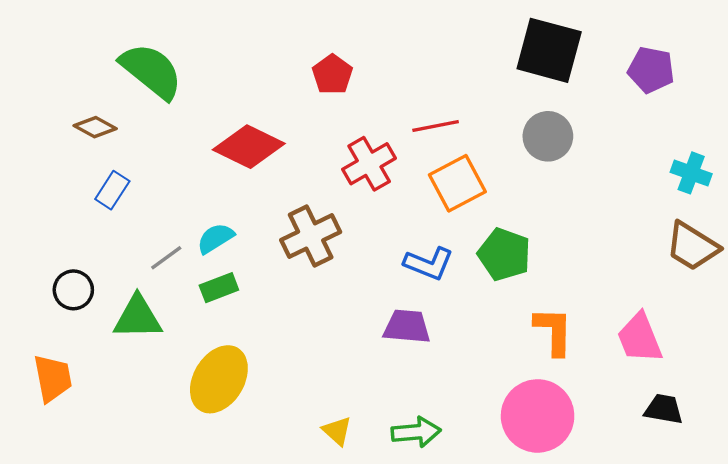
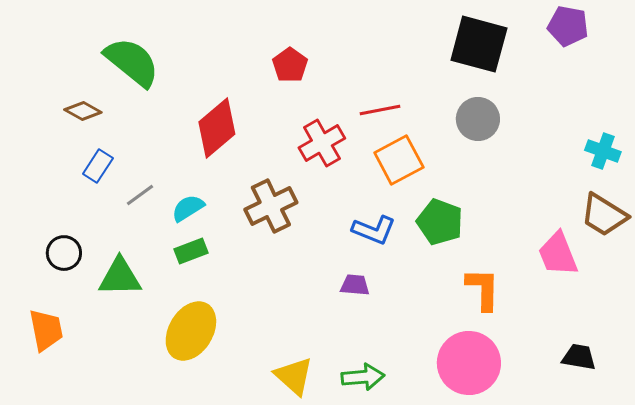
purple pentagon: (651, 70) -> (568, 26), moved
red diamond: (249, 147) -> (217, 128), turned -66
gray line: (166, 258) -> (140, 195), moved
purple trapezoid: (407, 327) -> (355, 285), size x0.7
pink trapezoid: (640, 338) -> (558, 254), moved
yellow triangle: (337, 431) -> (294, 376), size x1.5

